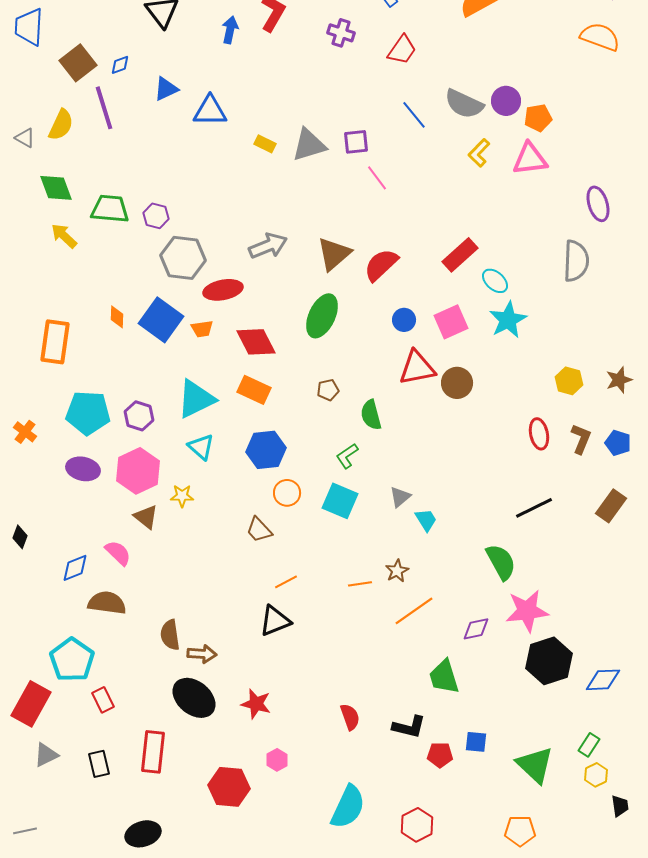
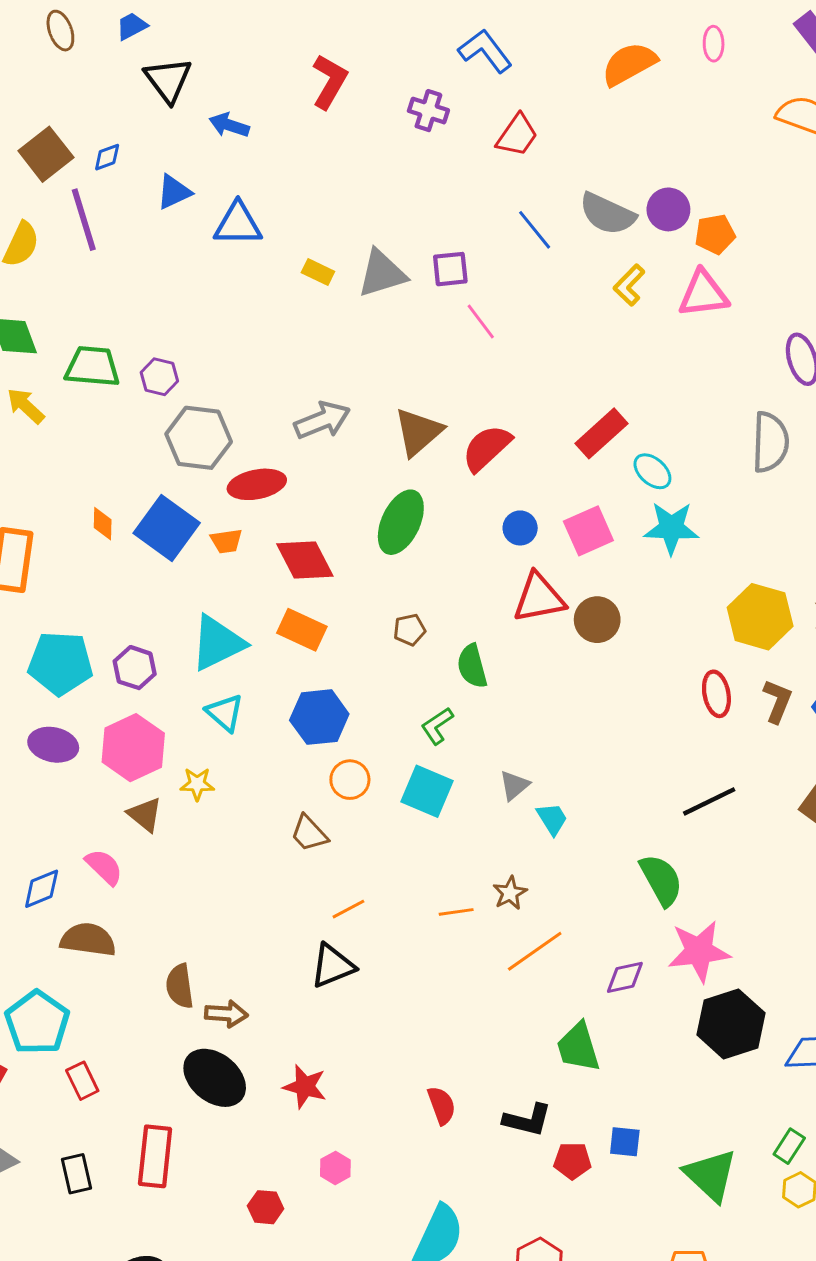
blue arrow: (230, 30) -> (229, 125), moved, turned -84
cyan star: (508, 320) -> (671, 528), turned 30
yellow hexagon: (569, 381) -> (760, 617), size x1.6
red hexagon: (229, 787) -> (266, 1207), size x0.6

